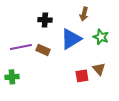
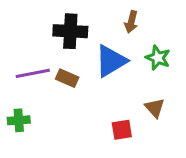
black cross: (45, 20) -> (70, 31), size x1.5
red square: (82, 76) -> (122, 130), moved

